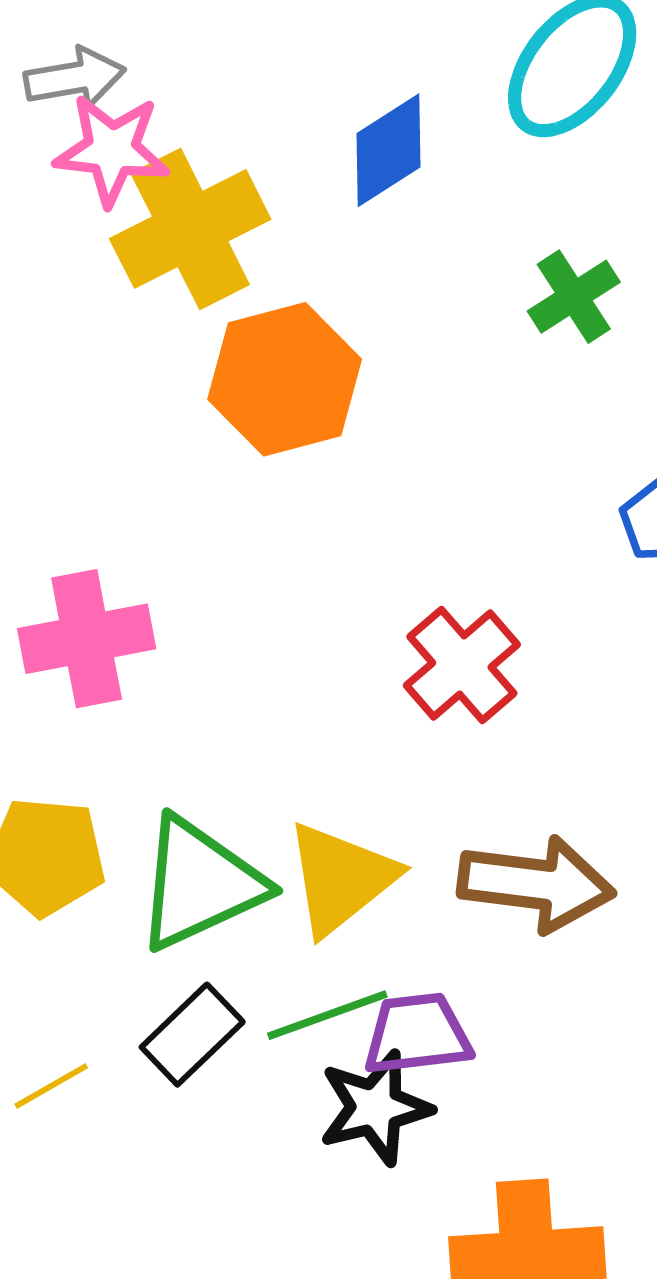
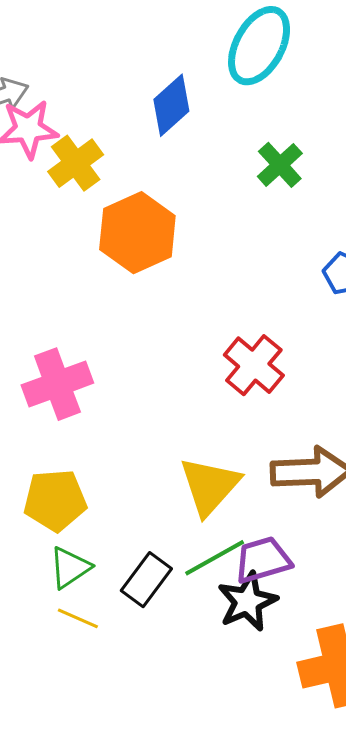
yellow cross: (190, 229) -> (76, 163), size x0.7
green triangle: (200, 884) -> (70, 568), moved, size x0.6
yellow line: (51, 1086) -> (78, 618), turned 63

